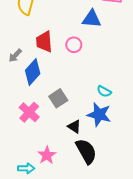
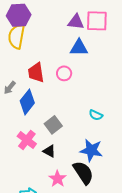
blue star: (99, 115) -> (91, 150), moved
black triangle: (74, 126) -> (49, 151), moved
pink star: (47, 155) -> (57, 179), moved

